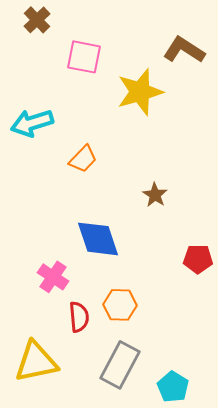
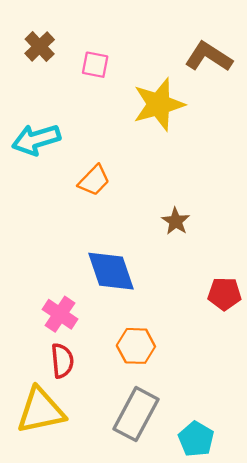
brown cross: (37, 20) -> (40, 47), moved
pink square: (84, 57) -> (95, 65), size x0.7
red semicircle: (79, 317) -> (62, 361), moved

